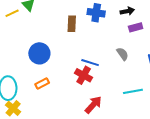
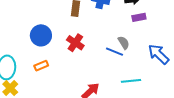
blue line: (90, 63) -> (114, 52), moved
red cross: (84, 75) -> (75, 43), moved

